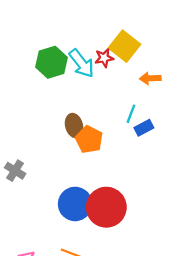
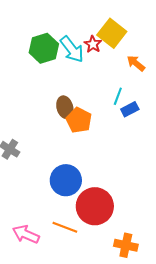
red star: (104, 58) -> (93, 44), turned -30
orange arrow: (150, 78) -> (136, 63), turned 42
red circle: (106, 207) -> (95, 206), moved

